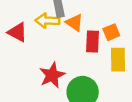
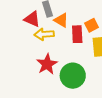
yellow arrow: (47, 21) -> (44, 34), moved
red triangle: (17, 32) -> (32, 19), moved

